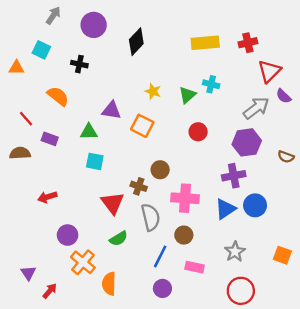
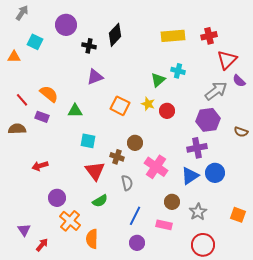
gray arrow: (53, 15) -> (22, 13), moved
purple circle: (94, 25) -> (66, 25), moved
black cross: (79, 64) -> (89, 46), moved
yellow star: (153, 91) -> (148, 104), moved
orange semicircle: (58, 96) -> (49, 94), moved
purple triangle: (111, 110) -> (95, 77), moved, turned -30
cyan square: (95, 161) -> (88, 141), moved
pink cross: (185, 198) -> (156, 167), turned 30
gray semicircle: (151, 217) -> (127, 183), size x0.7
brown circle: (184, 235) -> (172, 202), moved

